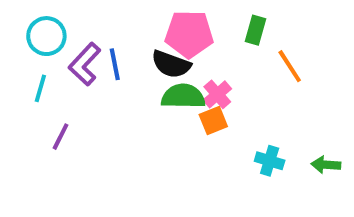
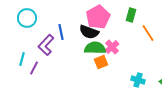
pink pentagon: (189, 34) -> (98, 17), turned -30
purple L-shape: (85, 64) -> (46, 45), moved
cyan line: (40, 88) -> (22, 59), moved
orange square: (213, 121) -> (101, 62), moved

